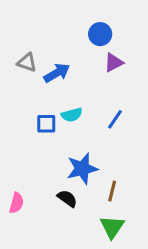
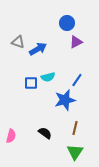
blue star: (82, 169) -> (65, 100), moved

